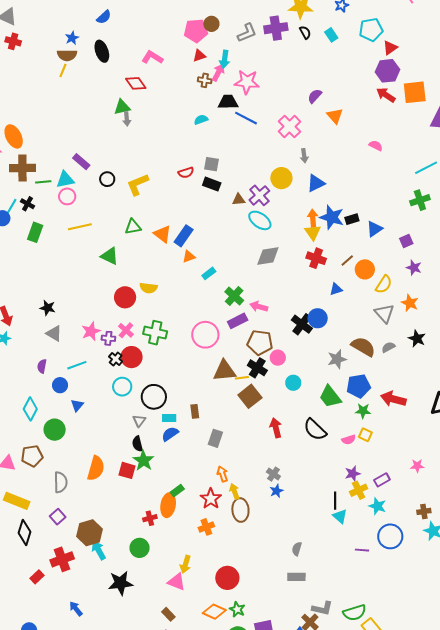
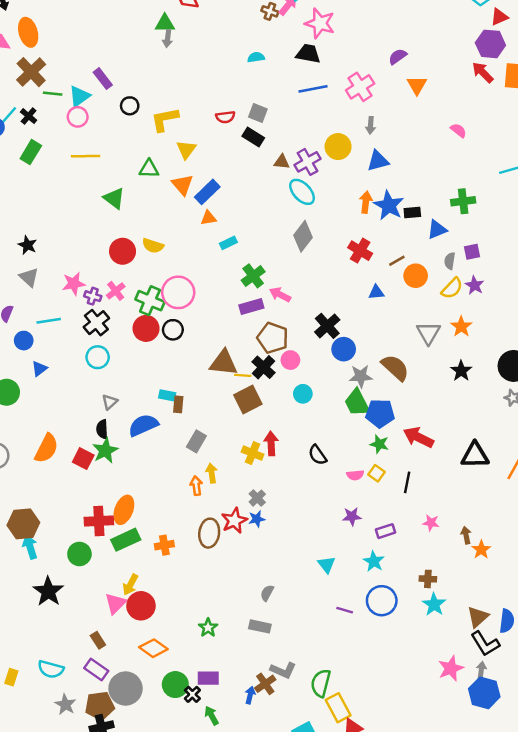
black trapezoid: (228, 102) -> (308, 54), moved
blue line: (246, 118) -> (313, 89), moved, turned -50
brown cross: (22, 168) -> (31, 72), turned 35
cyan triangle: (65, 180) -> (79, 96), turned -36
green cross: (420, 200) -> (463, 201), moved
yellow triangle: (313, 232) -> (186, 150), moved
gray diamond: (268, 256) -> (303, 236), turned -55
yellow semicircle: (384, 284) -> (452, 288), moved
blue circle: (318, 318) -> (344, 349), moved
pink circle: (205, 335) -> (178, 292), moved
gray semicircle: (388, 347) -> (450, 261), moved, turned -64
red circle: (132, 357) -> (146, 328), moved
black cross: (116, 359) -> (96, 323), size x1.5
black circle: (154, 397) -> (173, 330), moved, size x0.7
green trapezoid: (330, 397) -> (357, 403), moved
cyan rectangle: (169, 418) -> (167, 395), moved
black semicircle: (315, 430) -> (318, 455), size x0.7
blue semicircle: (170, 434) -> (143, 425), size x1.4
yellow cross: (359, 490) -> (253, 453), moved, turned 36
green rectangle: (177, 491) -> (126, 540), moved, size x1.6
yellow arrow: (234, 491) -> (212, 473), moved
red star: (211, 499) -> (234, 521), moved
black line: (335, 501) -> (407, 482), moved
red cross: (150, 518) -> (99, 521), size x1.6
red circle: (227, 578) -> (141, 606), moved
pink triangle: (177, 582) -> (115, 603), turned 42
black star: (120, 583) -> (48, 591), turned 30
green star: (237, 609) -> (208, 628), moved
green semicircle: (355, 613) -> (321, 683), turned 110

